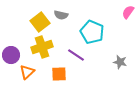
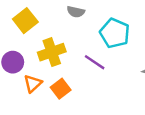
yellow square: (40, 22) -> (25, 21), moved
orange square: (59, 74) -> (61, 89), moved, turned -35

